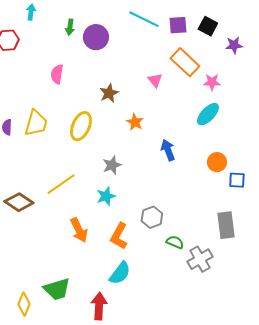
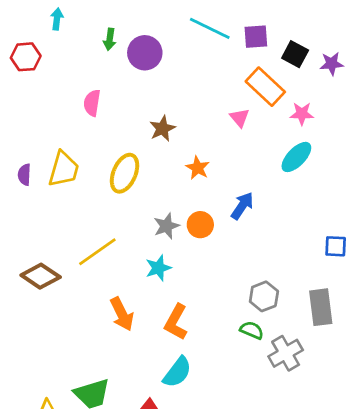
black square: (208, 26) -> (295, 54), moved
pink triangle: (155, 80) -> (240, 118), moved
blue arrow: (168, 150) -> (242, 206), turned 55
orange circle: (217, 162) -> (200, 225), moved
gray hexagon: (152, 217) -> (264, 296), moved

